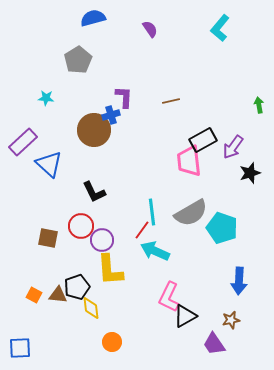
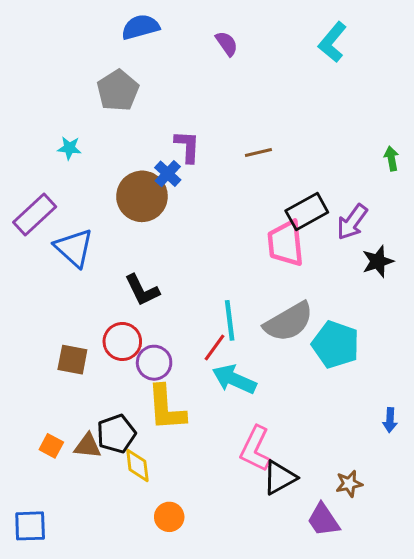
blue cross: (111, 115) -> (168, 174), turned -30
blue arrow: (239, 281) -> (390, 420), moved, size x0.6

